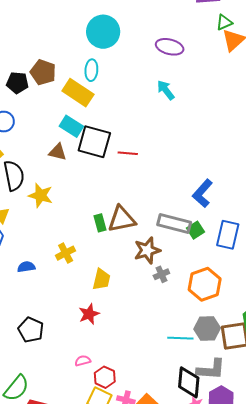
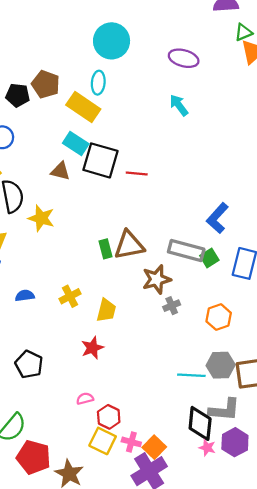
yellow cross: (66, 253) -> (70, 296), moved
orange hexagon: (205, 284) -> (219, 317), size x0.7

